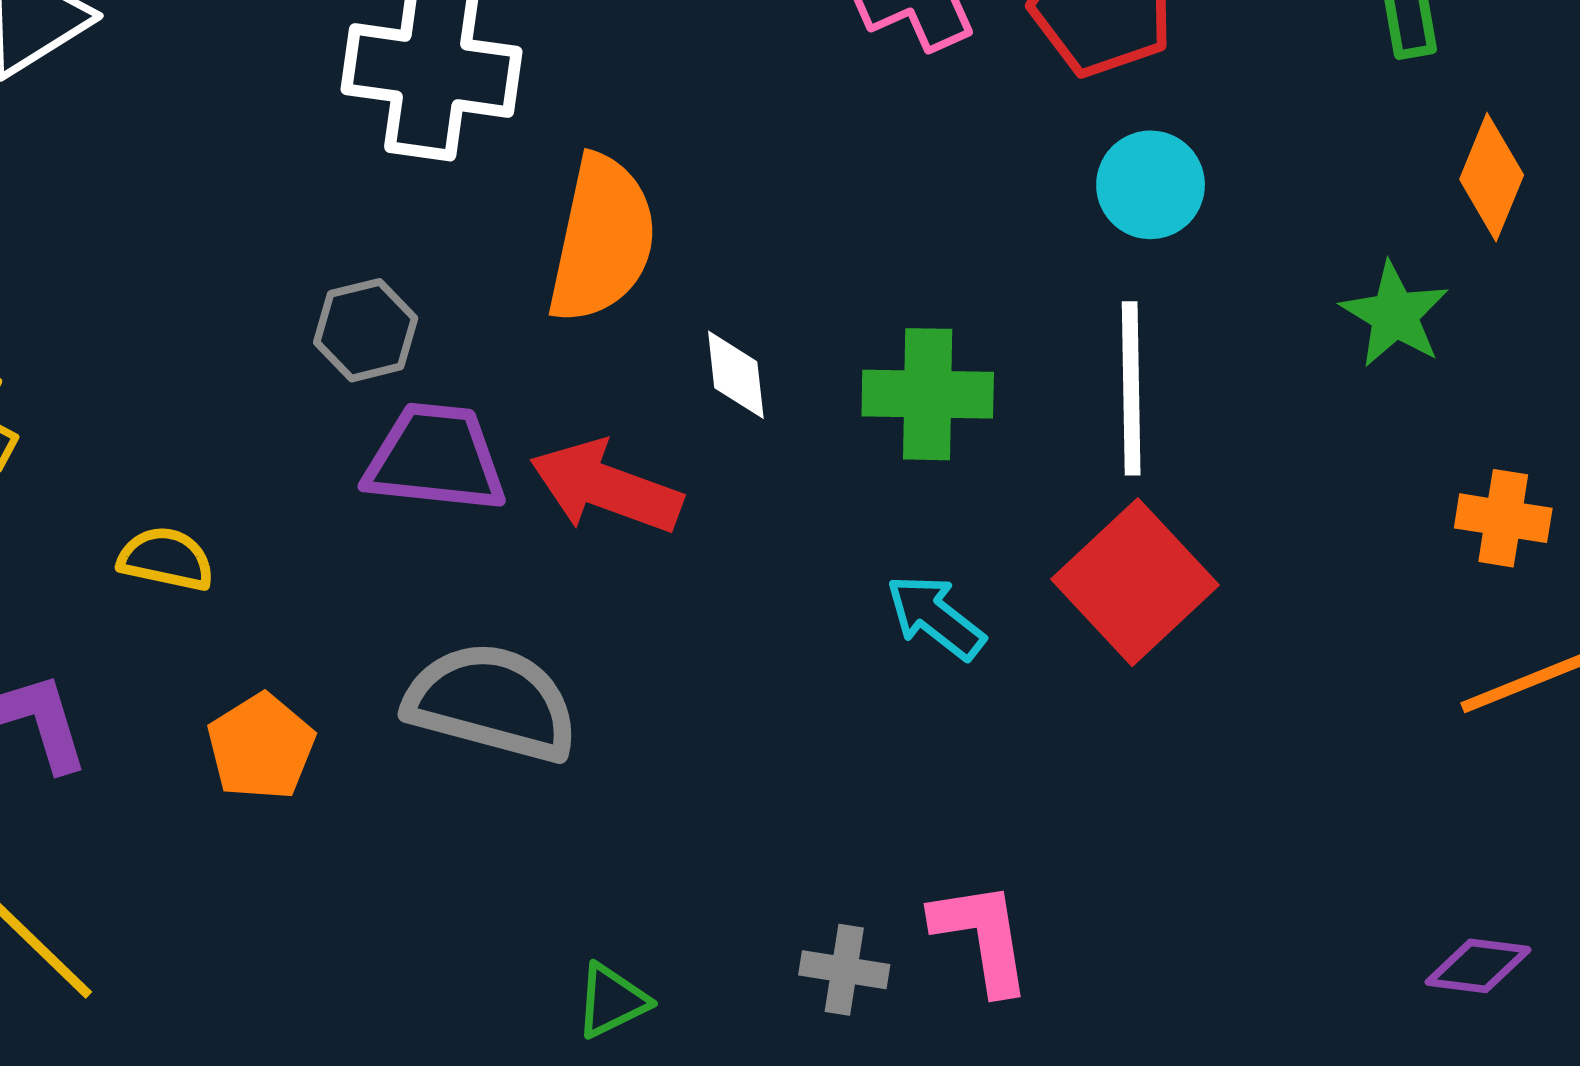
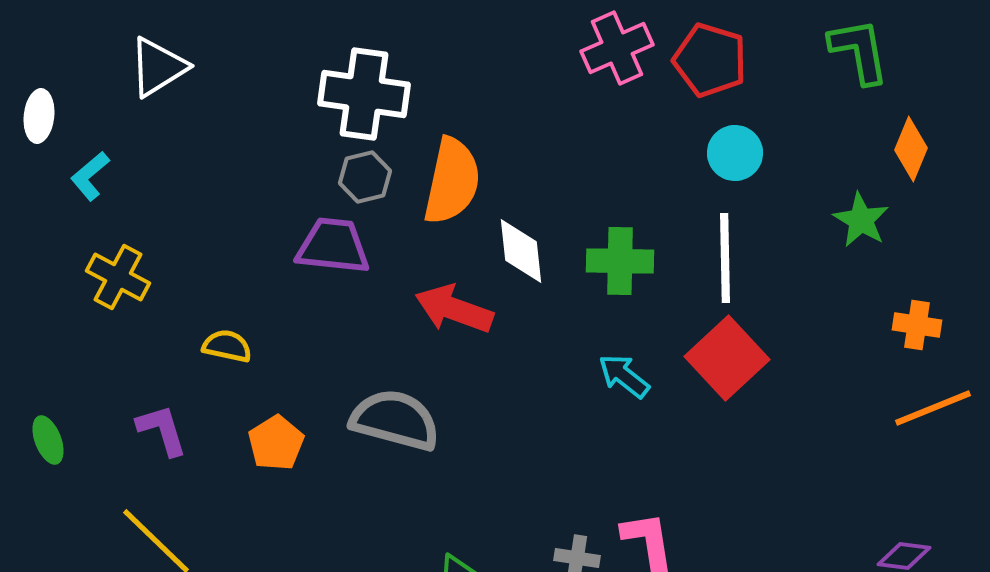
gray hexagon: (366, 330) -> (365, 177), moved
white diamond: (736, 375) -> (521, 251), size x1.4
purple trapezoid: (435, 458) -> (333, 246), moved

